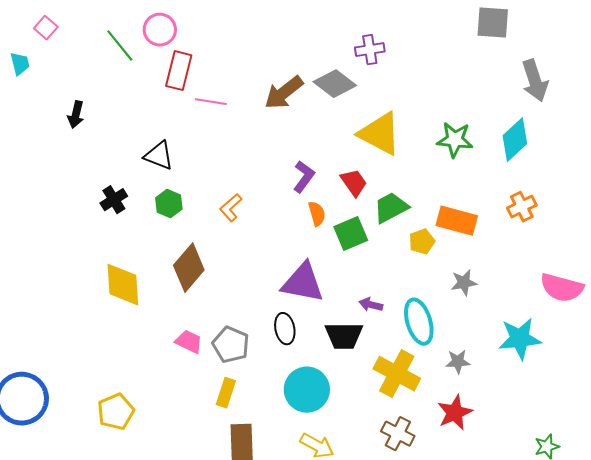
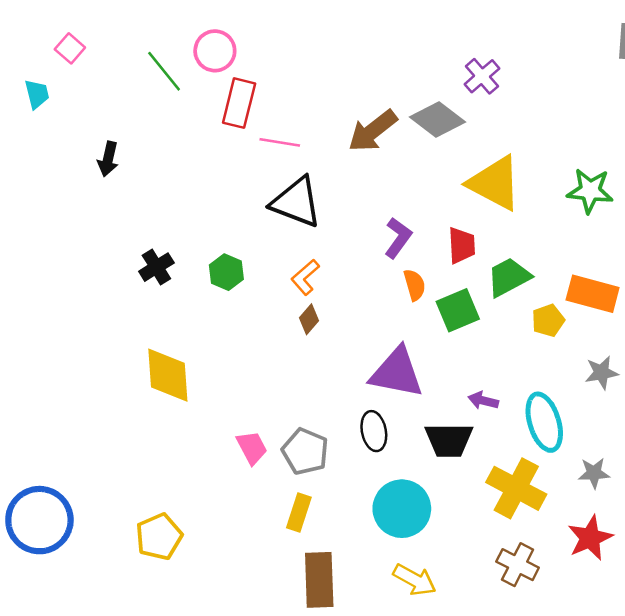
purple cross: (370, 50) -> (482, 76), turned -32
black triangle: (159, 156) -> (296, 202), moved, size x1.4
red trapezoid: (354, 183) -> (462, 245), turned 32
brown diamond: (189, 268) -> (309, 319), moved, size x0.5
pink trapezoid: (189, 342) -> (252, 448), turned 36

